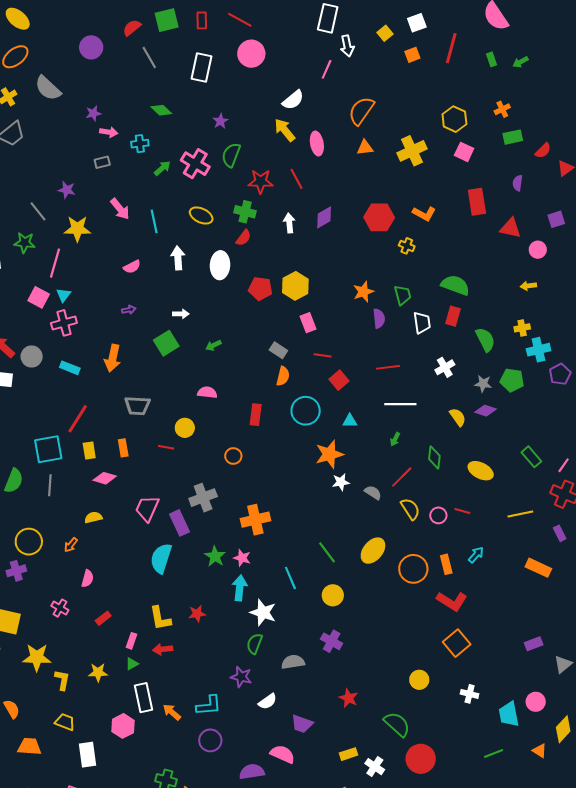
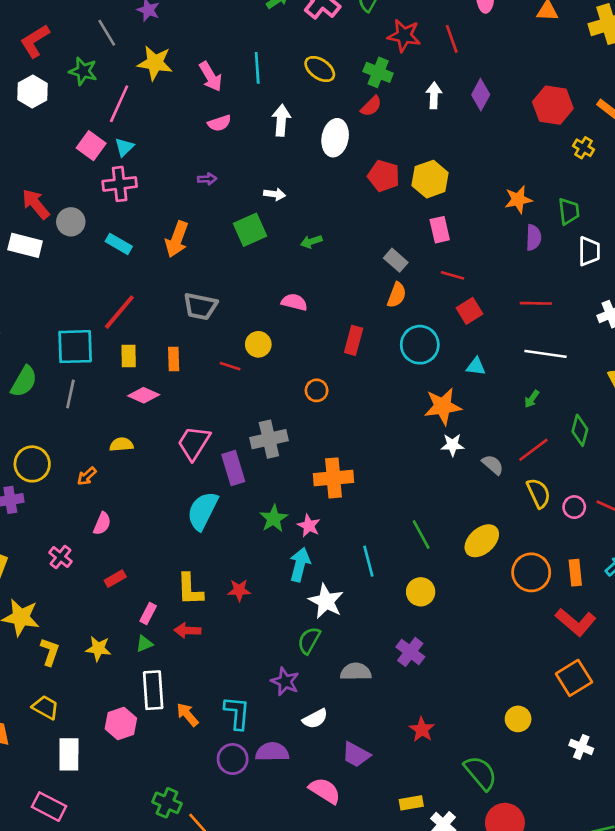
pink arrow: (120, 209) -> (211, 77), moved
purple diamond: (324, 217) -> (481, 95), turned -40
cyan L-shape: (209, 705) -> (237, 713), turned -88
purple semicircle: (252, 772) -> (272, 752), moved

